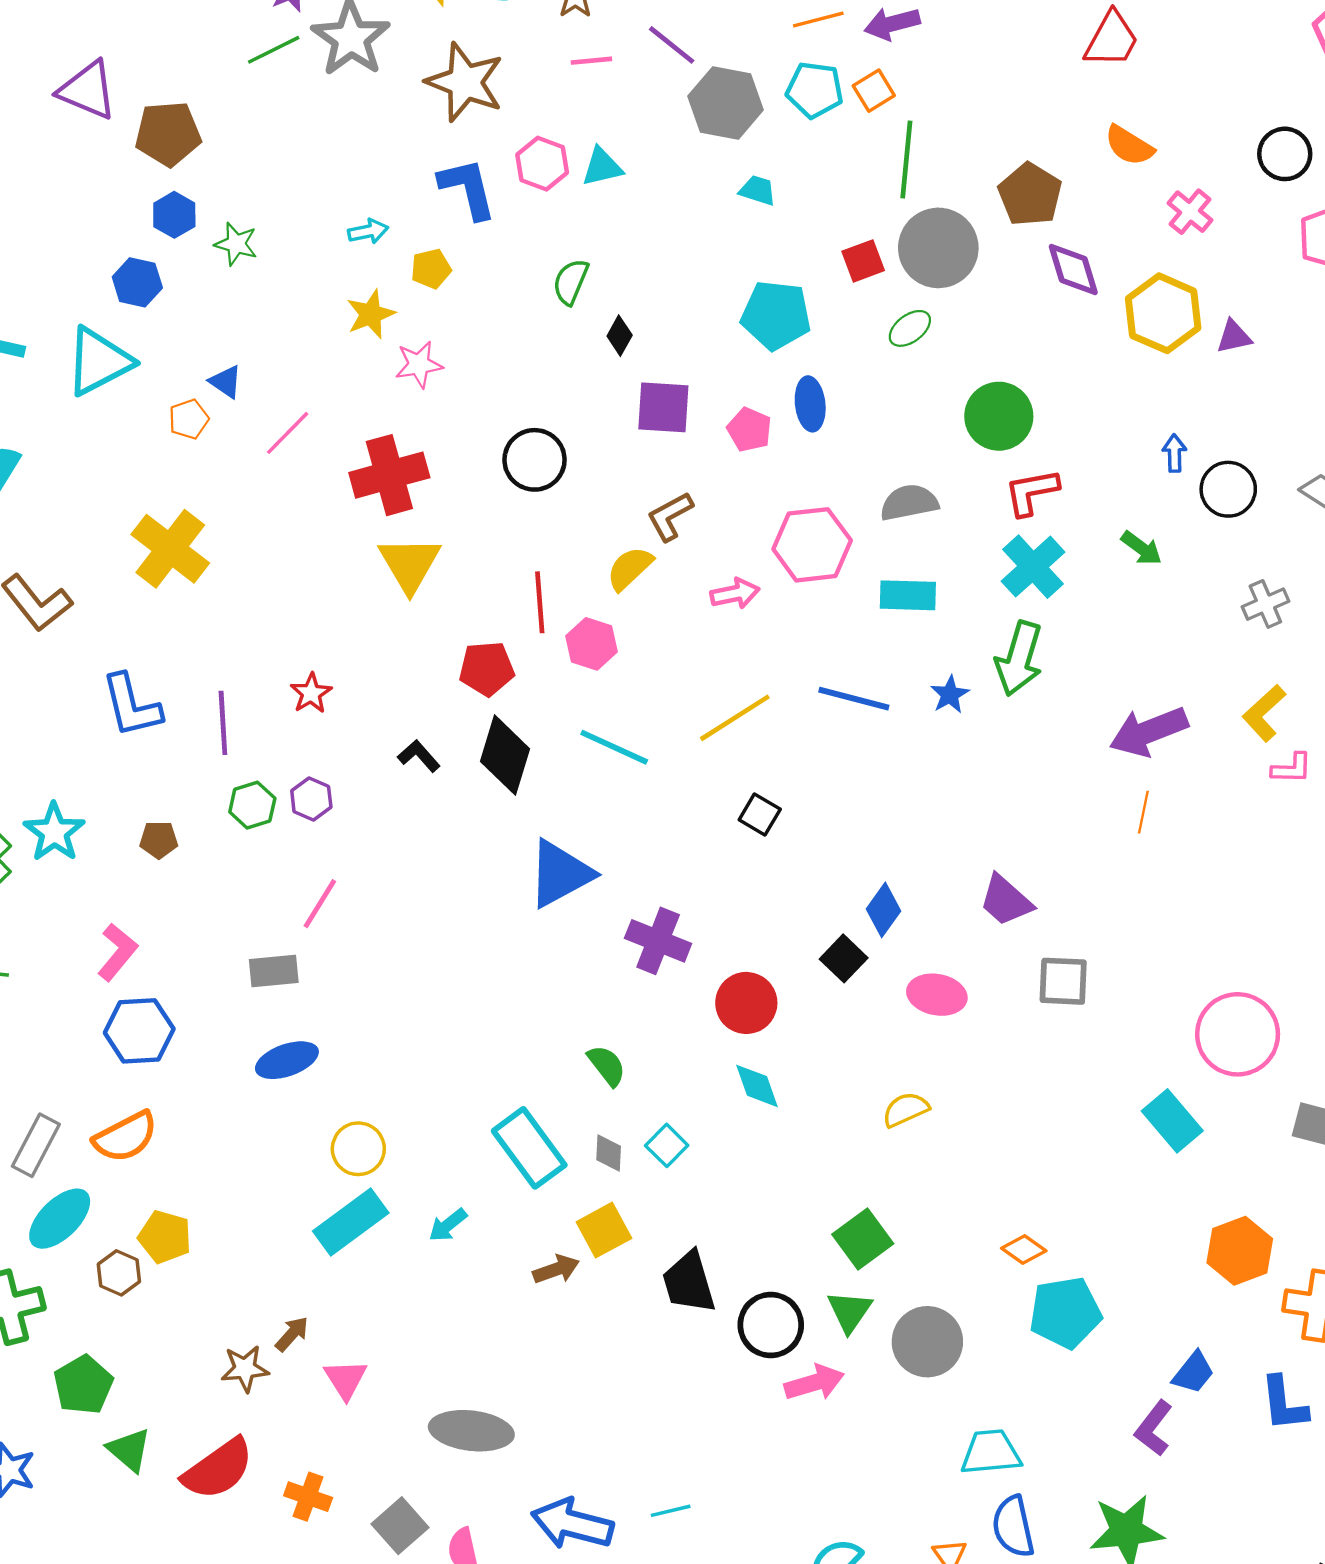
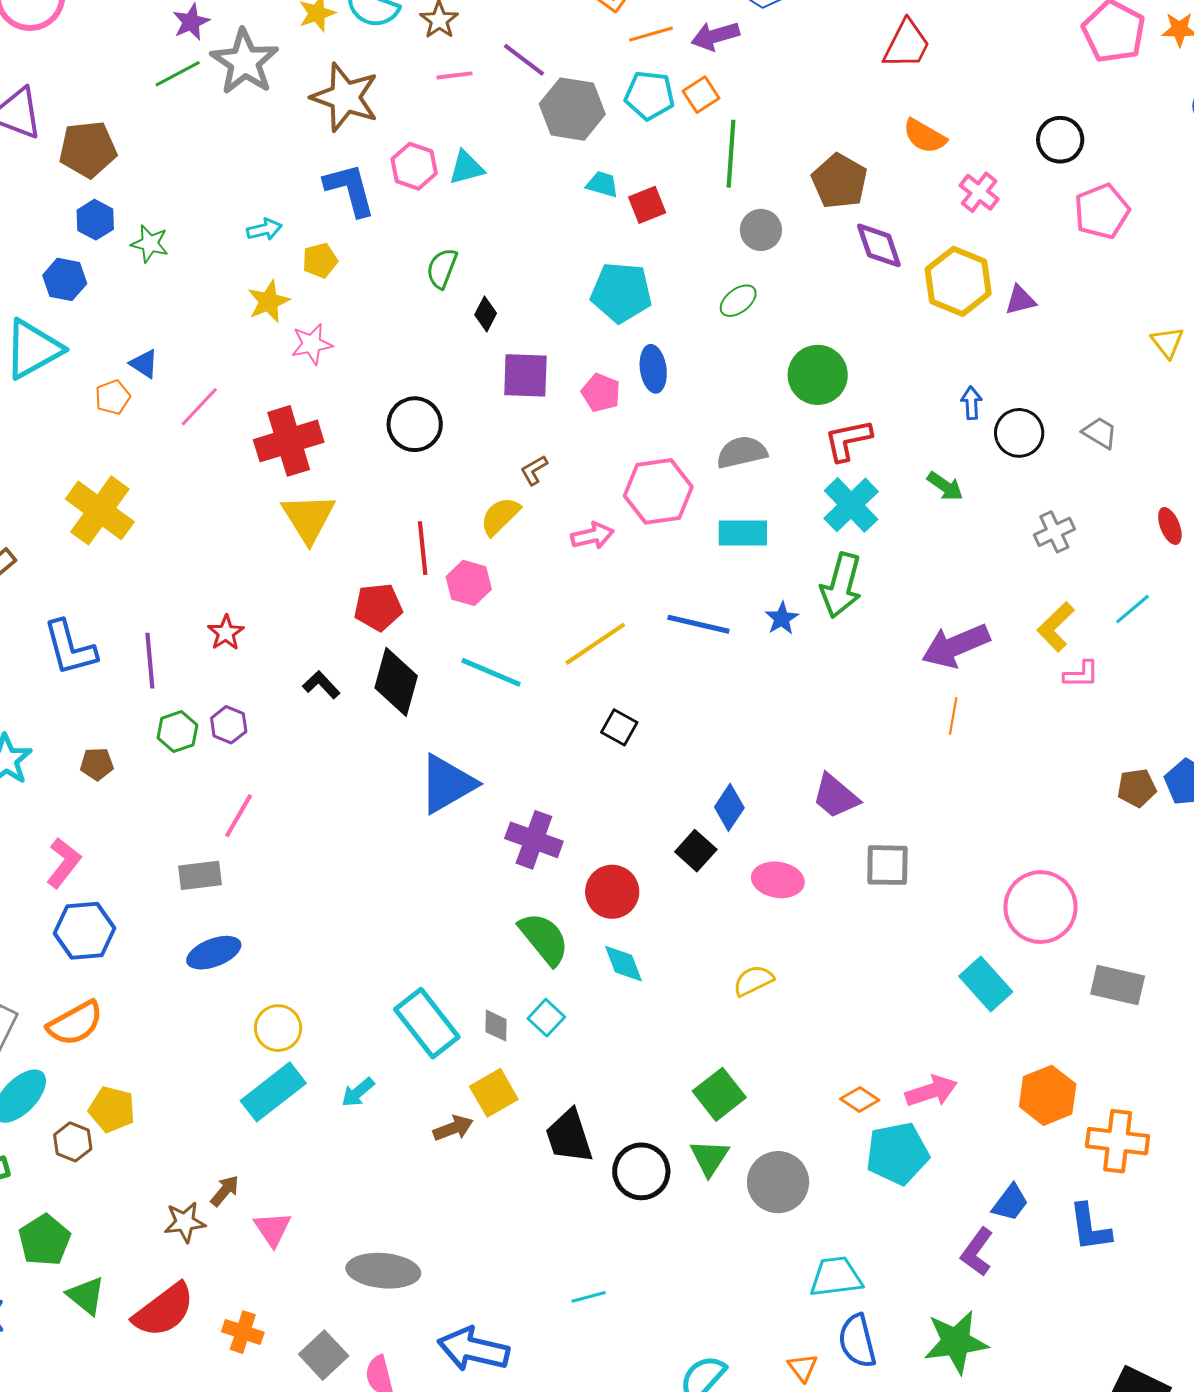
gray circle: (938, 248) -> (761, 230), size x0.6
red square: (863, 261) -> (647, 205), moved
brown L-shape: (670, 516) -> (534, 470), size x0.7
green semicircle: (607, 1066) -> (544, 939), moved, size x1.5
pink arrow: (814, 1383) -> (931, 1091), moved
cyan line: (671, 1511) -> (589, 1297), moved

